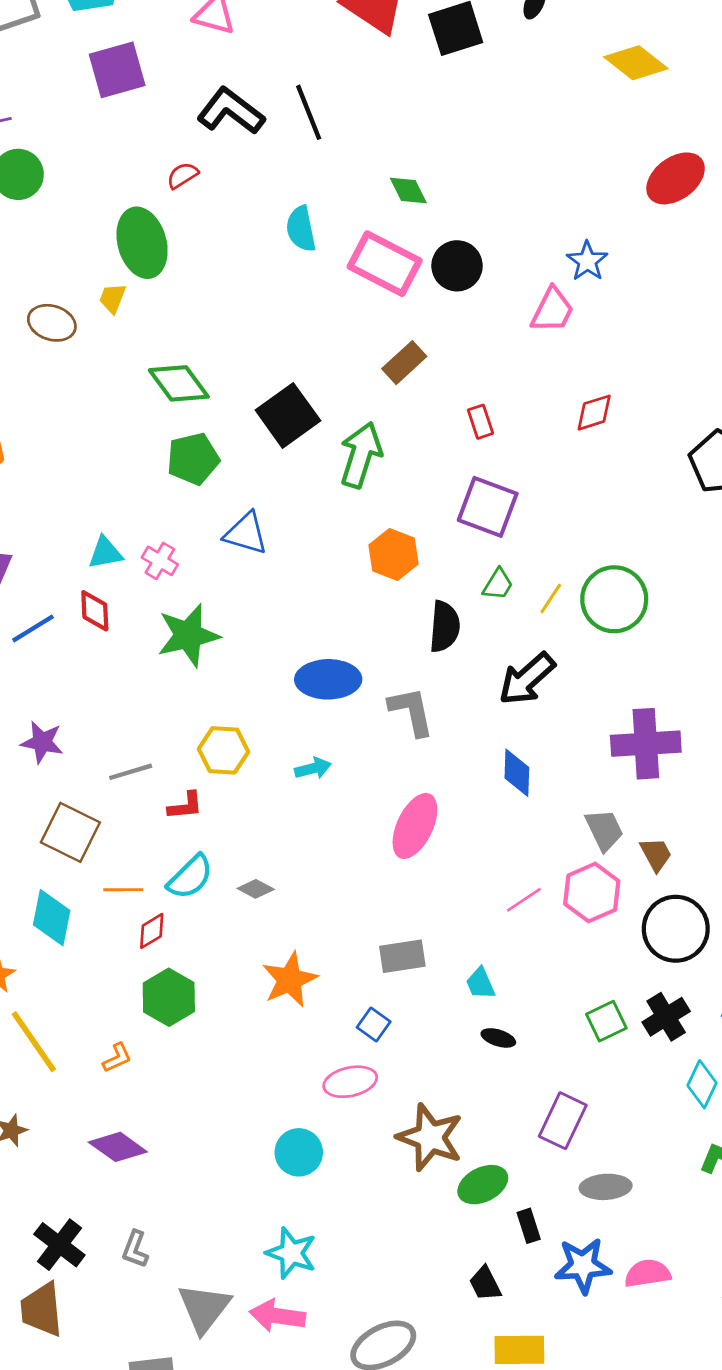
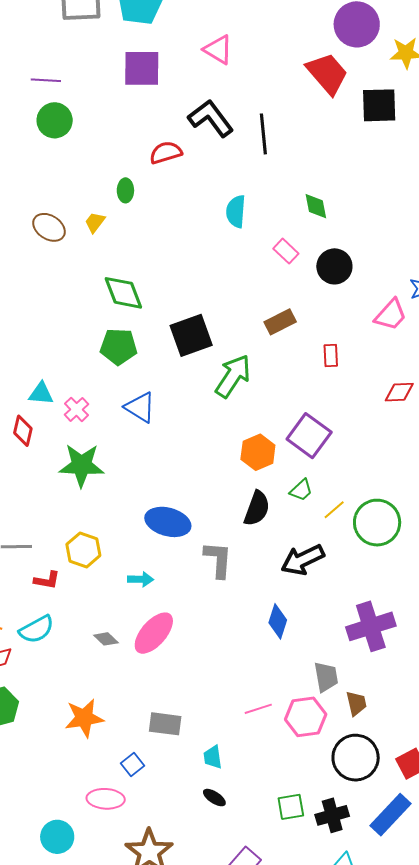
red semicircle: (182, 175) -> (166, 153), size x1.4
green ellipse: (142, 243) -> (125, 190), size x0.5
pink rectangle: (385, 264) -> (286, 251), size x0.5
red rectangle: (480, 422) -> (331, 356), moved
orange hexagon: (393, 555) -> (258, 452), moved
purple cross: (646, 744) -> (371, 626), turned -30
pink ellipse: (415, 826) -> (154, 633), moved
gray diamond: (256, 889) -> (106, 639), moved

